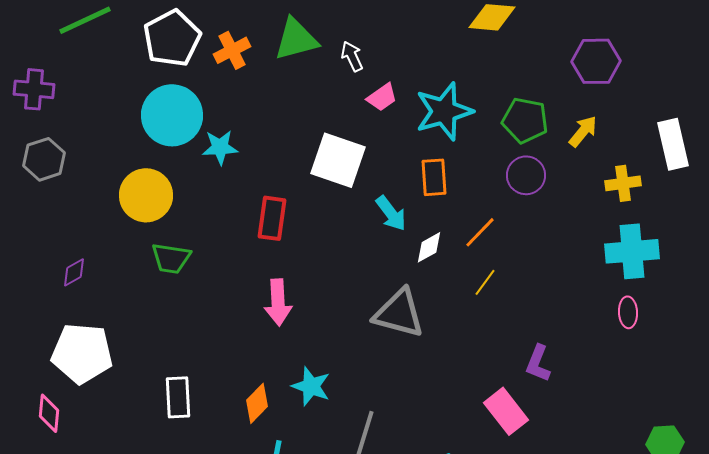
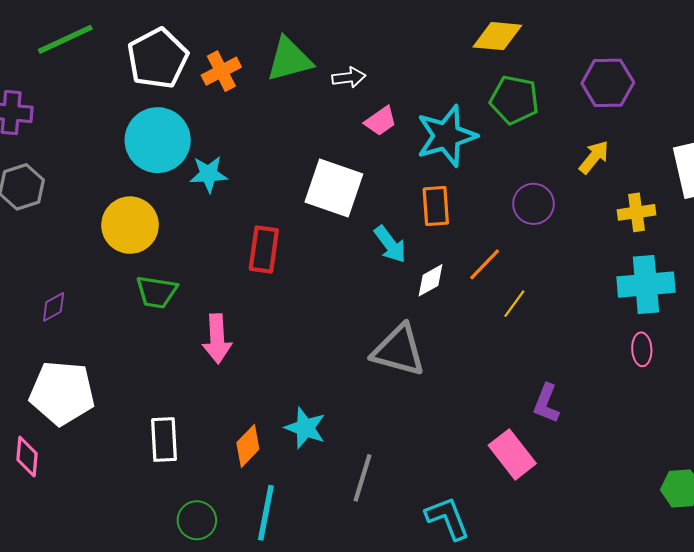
white arrow: (352, 56) -> (349, 78), turned 108
green pentagon: (525, 120) -> (514, 100), moved
yellow line: (485, 282) -> (514, 304), moved
pink arrow: (278, 302) -> (217, 339), moved

